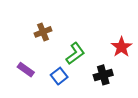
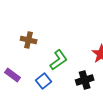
brown cross: (43, 32) -> (29, 40), turned 35

